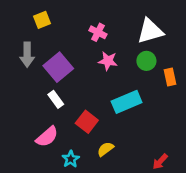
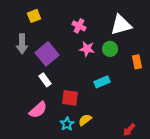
green circle: (146, 61) -> (110, 49), moved
cyan rectangle: (127, 102) -> (102, 82), size x0.7
red square: (87, 122) -> (70, 98), turned -30
cyan star: (71, 159) -> (67, 124), moved

